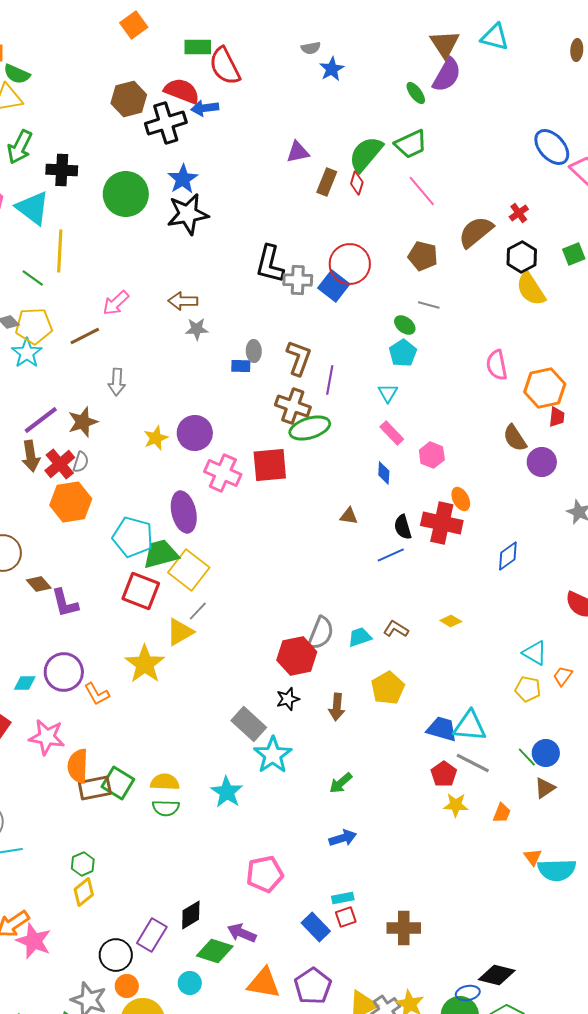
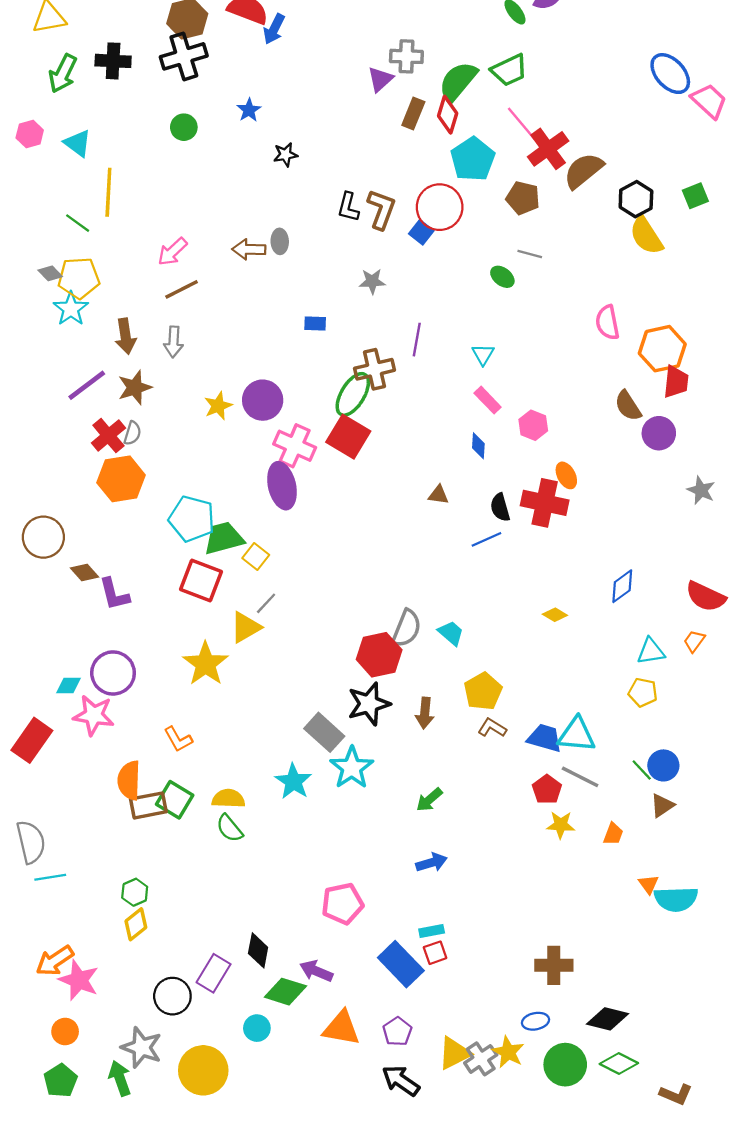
blue arrow: (205, 108) -> (274, 29), turned -56
black cross: (166, 123) -> (184, 56), moved
purple triangle: (298, 152) -> (380, 79), turned -30
black cross: (62, 170) -> (113, 61), moved
blue star: (183, 179) -> (249, 110), size x0.7
red diamond: (357, 183) -> (448, 115), size x1.4
green circle: (126, 194) -> (184, 127), size x0.5
cyan triangle: (33, 208) -> (78, 143), size x0.7
red cross: (519, 213) -> (548, 149), moved, size x1.8
black star: (188, 214) -> (285, 155), moved, size x0.5
black L-shape: (270, 264) -> (348, 207), size x0.7
gray cross: (298, 280) -> (406, 56), moved
blue square: (334, 286) -> (421, 232), size x0.7
gray star: (197, 329) -> (372, 281), moved
brown line: (85, 336) -> (182, 289), moved
gray ellipse: (254, 351) -> (280, 241), moved
cyan pentagon: (403, 353) -> (473, 159), moved, size x1.4
brown L-shape: (299, 358) -> (381, 209), moved
brown cross: (293, 406) -> (375, 369), turned -32
red trapezoid: (557, 417) -> (676, 382), size x1.4
green ellipse: (310, 428) -> (353, 394), moved, turned -42
brown arrow: (31, 456) -> (126, 336), moved
red square: (270, 465) -> (348, 437), turned 36
purple ellipse: (184, 512) -> (282, 486), moved
blue diamond: (508, 556) -> (622, 586), moved
yellow square: (189, 570) -> (256, 557), size x0.6
brown L-shape: (396, 629) -> (492, 728), moved
cyan trapezoid: (360, 637) -> (451, 633), turned 60
cyan triangle: (535, 653) -> (651, 651), turned -40
orange trapezoid: (563, 676) -> (694, 641), moved
orange L-shape: (97, 694) -> (178, 739), moved
black star: (288, 699) -> (369, 704), size x1.6
pink star: (47, 737) -> (94, 715), moved
cyan star: (227, 792) -> (293, 781), moved
green semicircle: (166, 808) -> (229, 828), turned 48
black diamond: (191, 915) -> (258, 950), turned -48
blue rectangle: (316, 927) -> (401, 964), size x1.4
brown cross: (404, 928) -> (554, 965), moved
orange circle: (127, 986) -> (65, 1032), moved
purple pentagon: (313, 986) -> (397, 1032), size x0.7
blue ellipse: (468, 993) -> (535, 1021), moved

